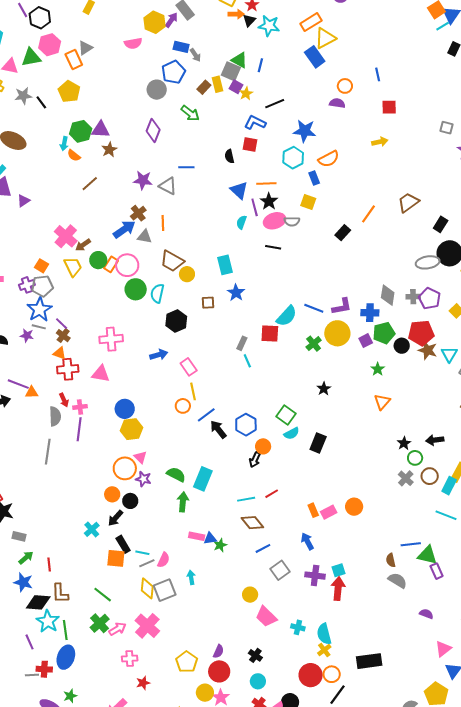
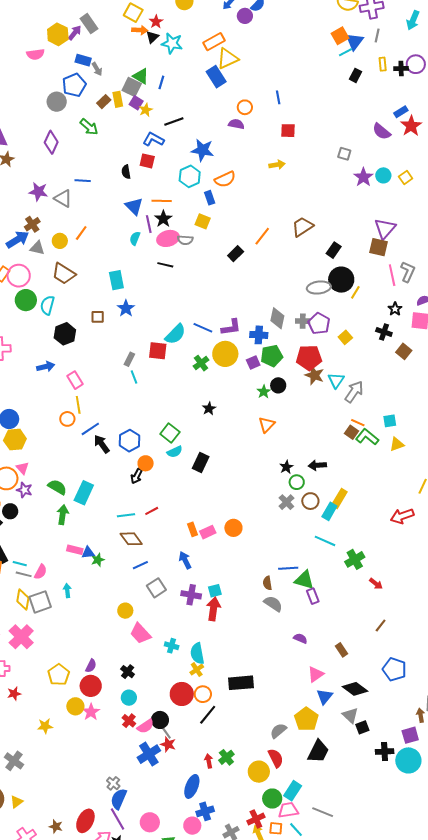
orange line: (163, 223) -> (81, 233), moved, turned 35
yellow circle: (187, 274) -> (60, 241), moved
black circle: (402, 346) -> (278, 385), moved
gray line: (147, 563) -> (24, 574), turned 35

